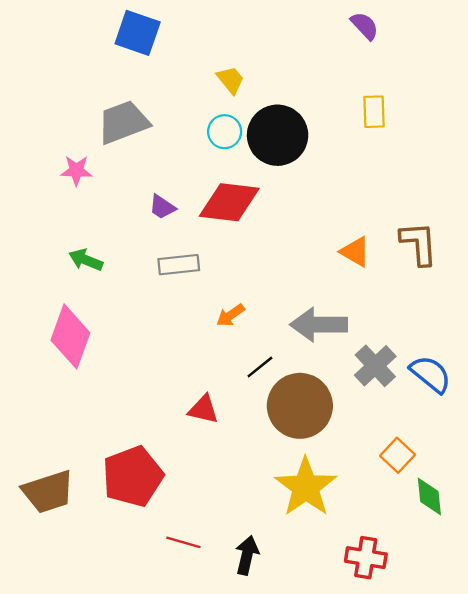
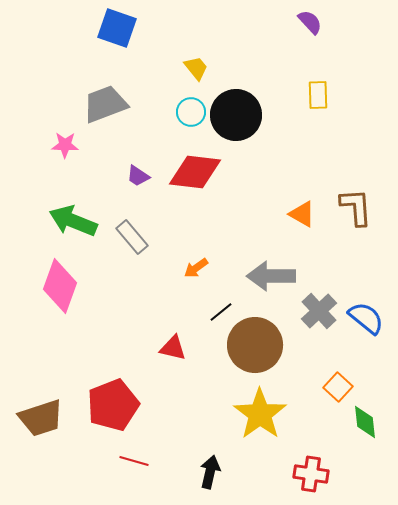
green arrow: (86, 260) -> (73, 221), size x1.6
gray rectangle: (179, 265) -> (132, 237), moved, turned 56
red line: (183, 542) -> (134, 461), moved

